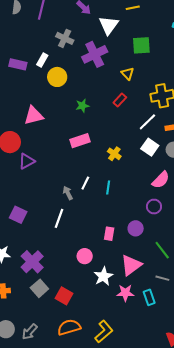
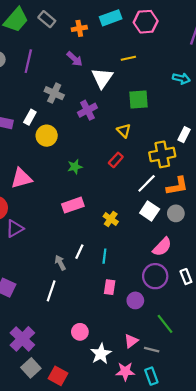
purple cross: (95, 54) -> (87, 110), size x0.7
purple circle: (154, 207) -> (155, 276), size x1.5
pink rectangle: (109, 234) -> (110, 287), moved
pink triangle: (131, 265) -> (131, 341), size x0.6
gray line: (162, 278) -> (152, 350), moved

